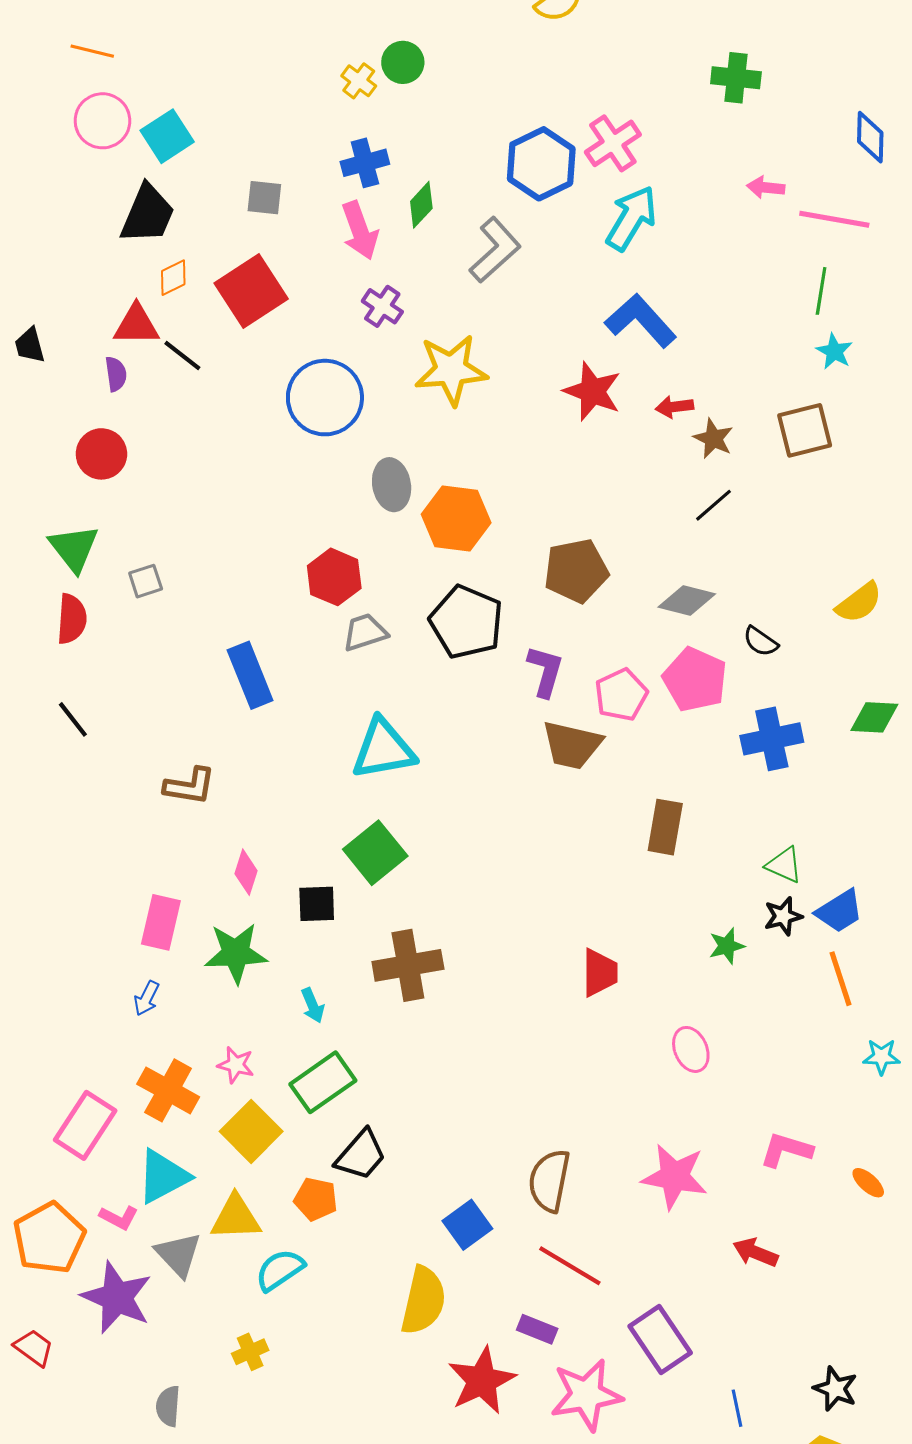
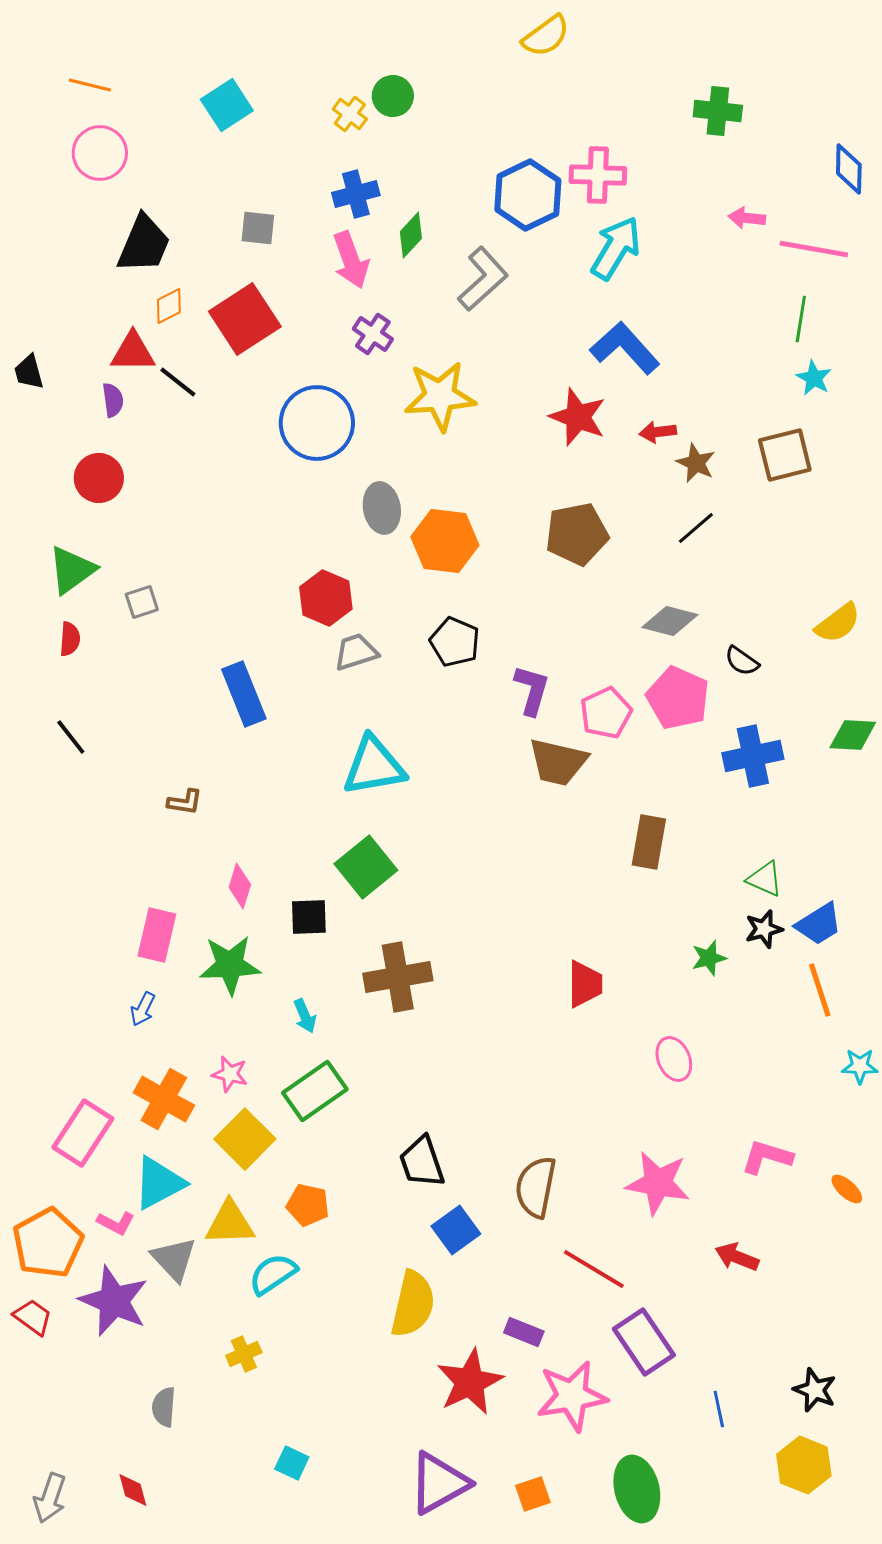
cyan square: (167, 136) -> (227, 105), moved
pink cross: (613, 143) -> (598, 175), turned 36
green triangle: (74, 548) -> (72, 570), turned 32
brown pentagon: (576, 571) -> (577, 534), moved
red semicircle: (72, 619) -> (70, 639), size x0.7
black pentagon: (466, 622) -> (455, 642), size x0.7
brown L-shape: (190, 786) -> (185, 802), size x0.7
black trapezoid: (361, 1155) -> (422, 1162), moved, turned 120
red line: (570, 1266) -> (594, 1269), moved
red trapezoid: (34, 1348) -> (33, 1317), moved

